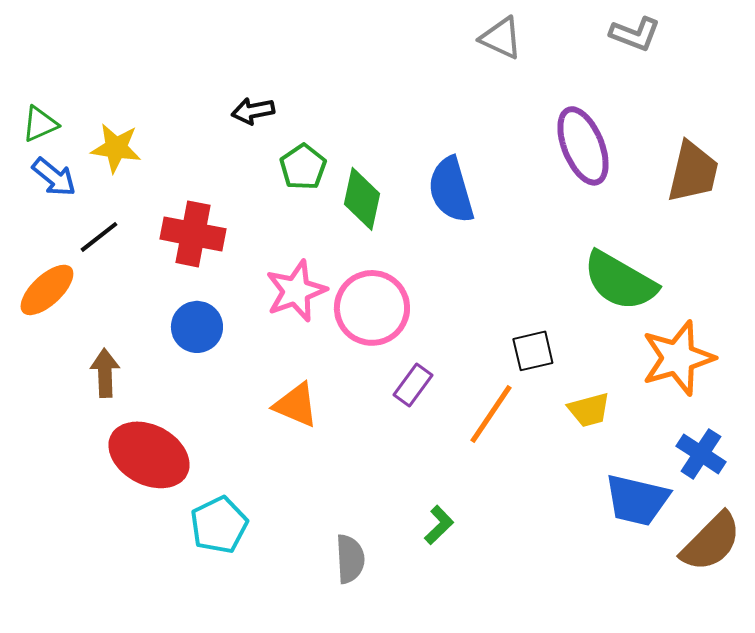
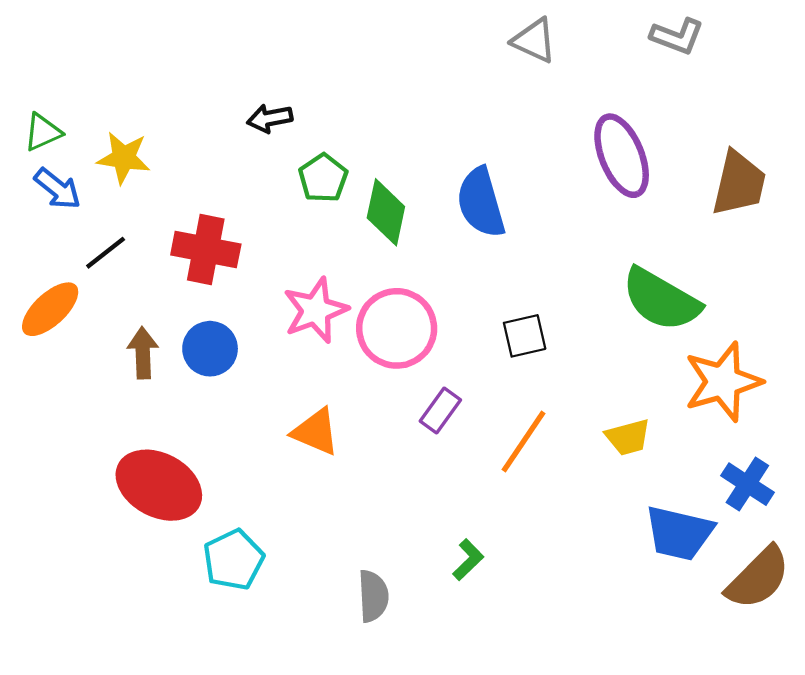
black square: (533, 351) -> (525, 336), moved
brown arrow: (105, 373) -> (143, 353), moved

